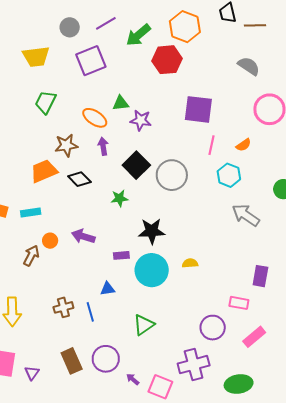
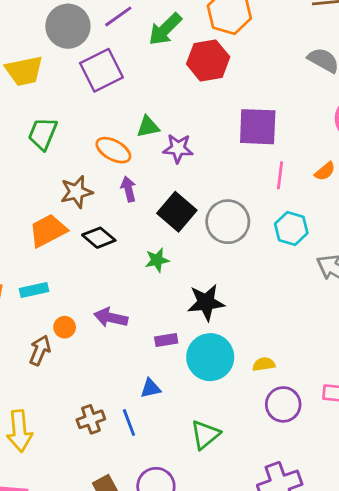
gray circle: (70, 27) -> (68, 26), size x1.6
cyan hexagon: (229, 175) -> (291, 228), moved
yellow semicircle: (190, 263) -> (264, 364), moved
purple circle: (213, 328) -> (283, 404), moved

